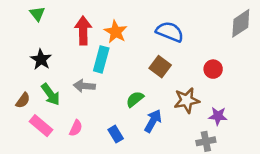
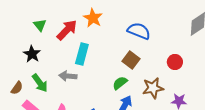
green triangle: (37, 14) -> (40, 25), moved
red arrow: (83, 31) -> (67, 30), turned 45
orange star: (116, 32) -> (93, 18), moved
green semicircle: (135, 99) -> (120, 83), moved

